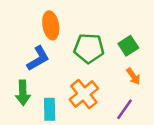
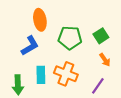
green arrow: (23, 93) -> (18, 85), moved
orange cross: (84, 94) -> (66, 74), turned -30
cyan rectangle: (50, 109) -> (41, 75), moved

